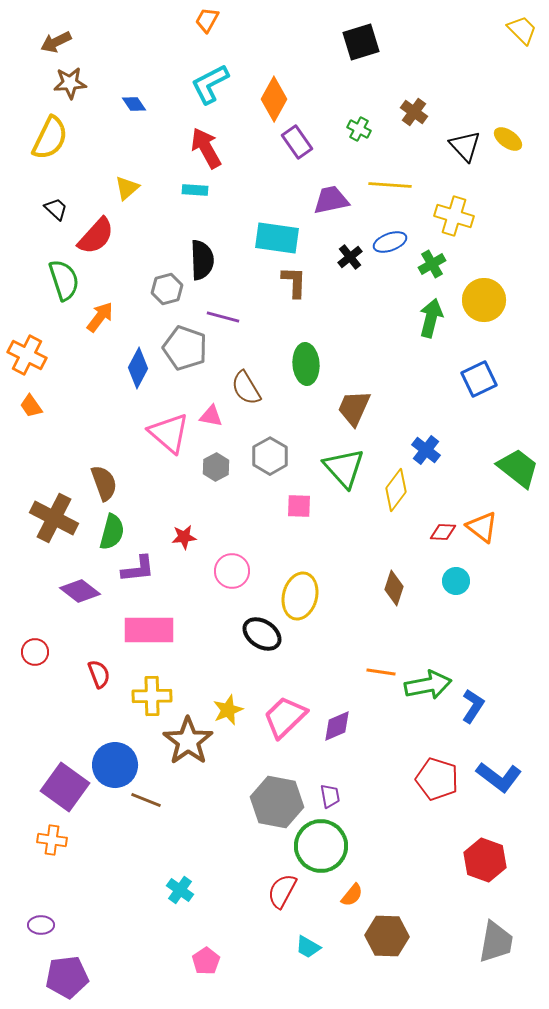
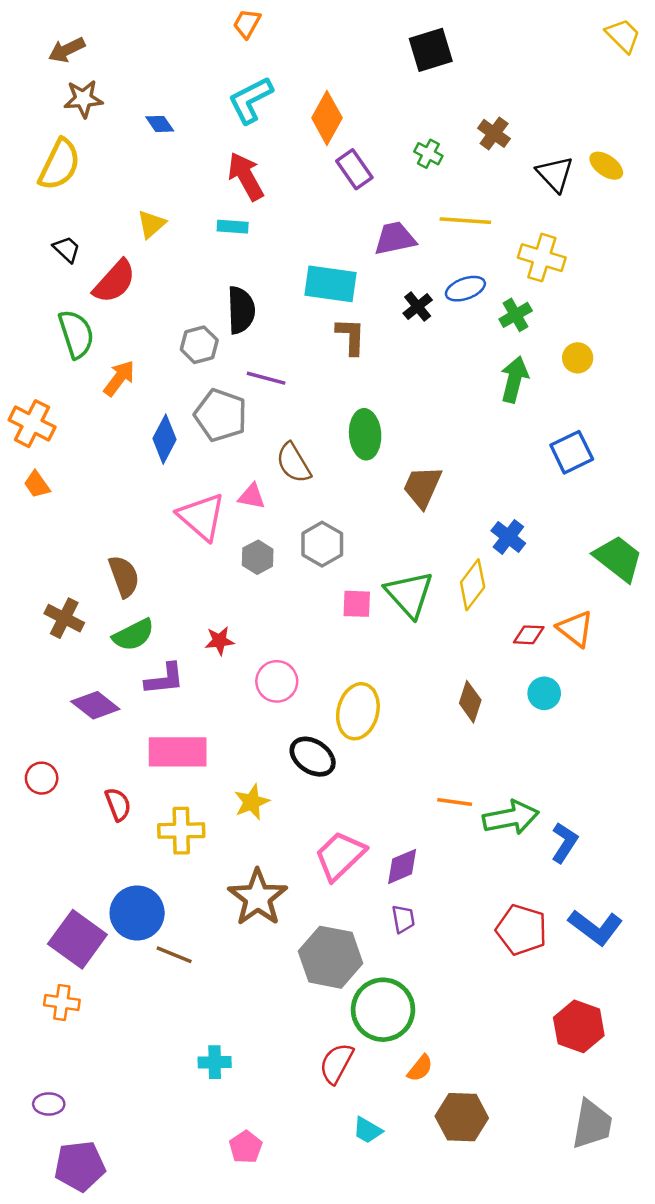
yellow circle: (484, 300) -> (578, 358), size x0.6
green triangle: (344, 468) -> (409, 594), moved
brown cross: (54, 518) -> (64, 618), size x0.7
green semicircle: (112, 532) -> (134, 635), turned 48
yellow star: (228, 710) -> (252, 802), moved
brown star: (188, 741) -> (258, 897), moved
purple trapezoid: (330, 796) -> (403, 919), moved
cyan cross: (180, 890) -> (215, 1062), turned -36

